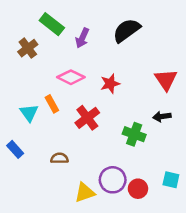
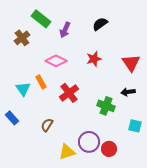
black semicircle: (127, 30) -> (100, 24), size x0.7
red star: (110, 84) -> (94, 59), moved
brown semicircle: (59, 158) -> (47, 125), turned -56
cyan square: (171, 180) -> (135, 126), moved

